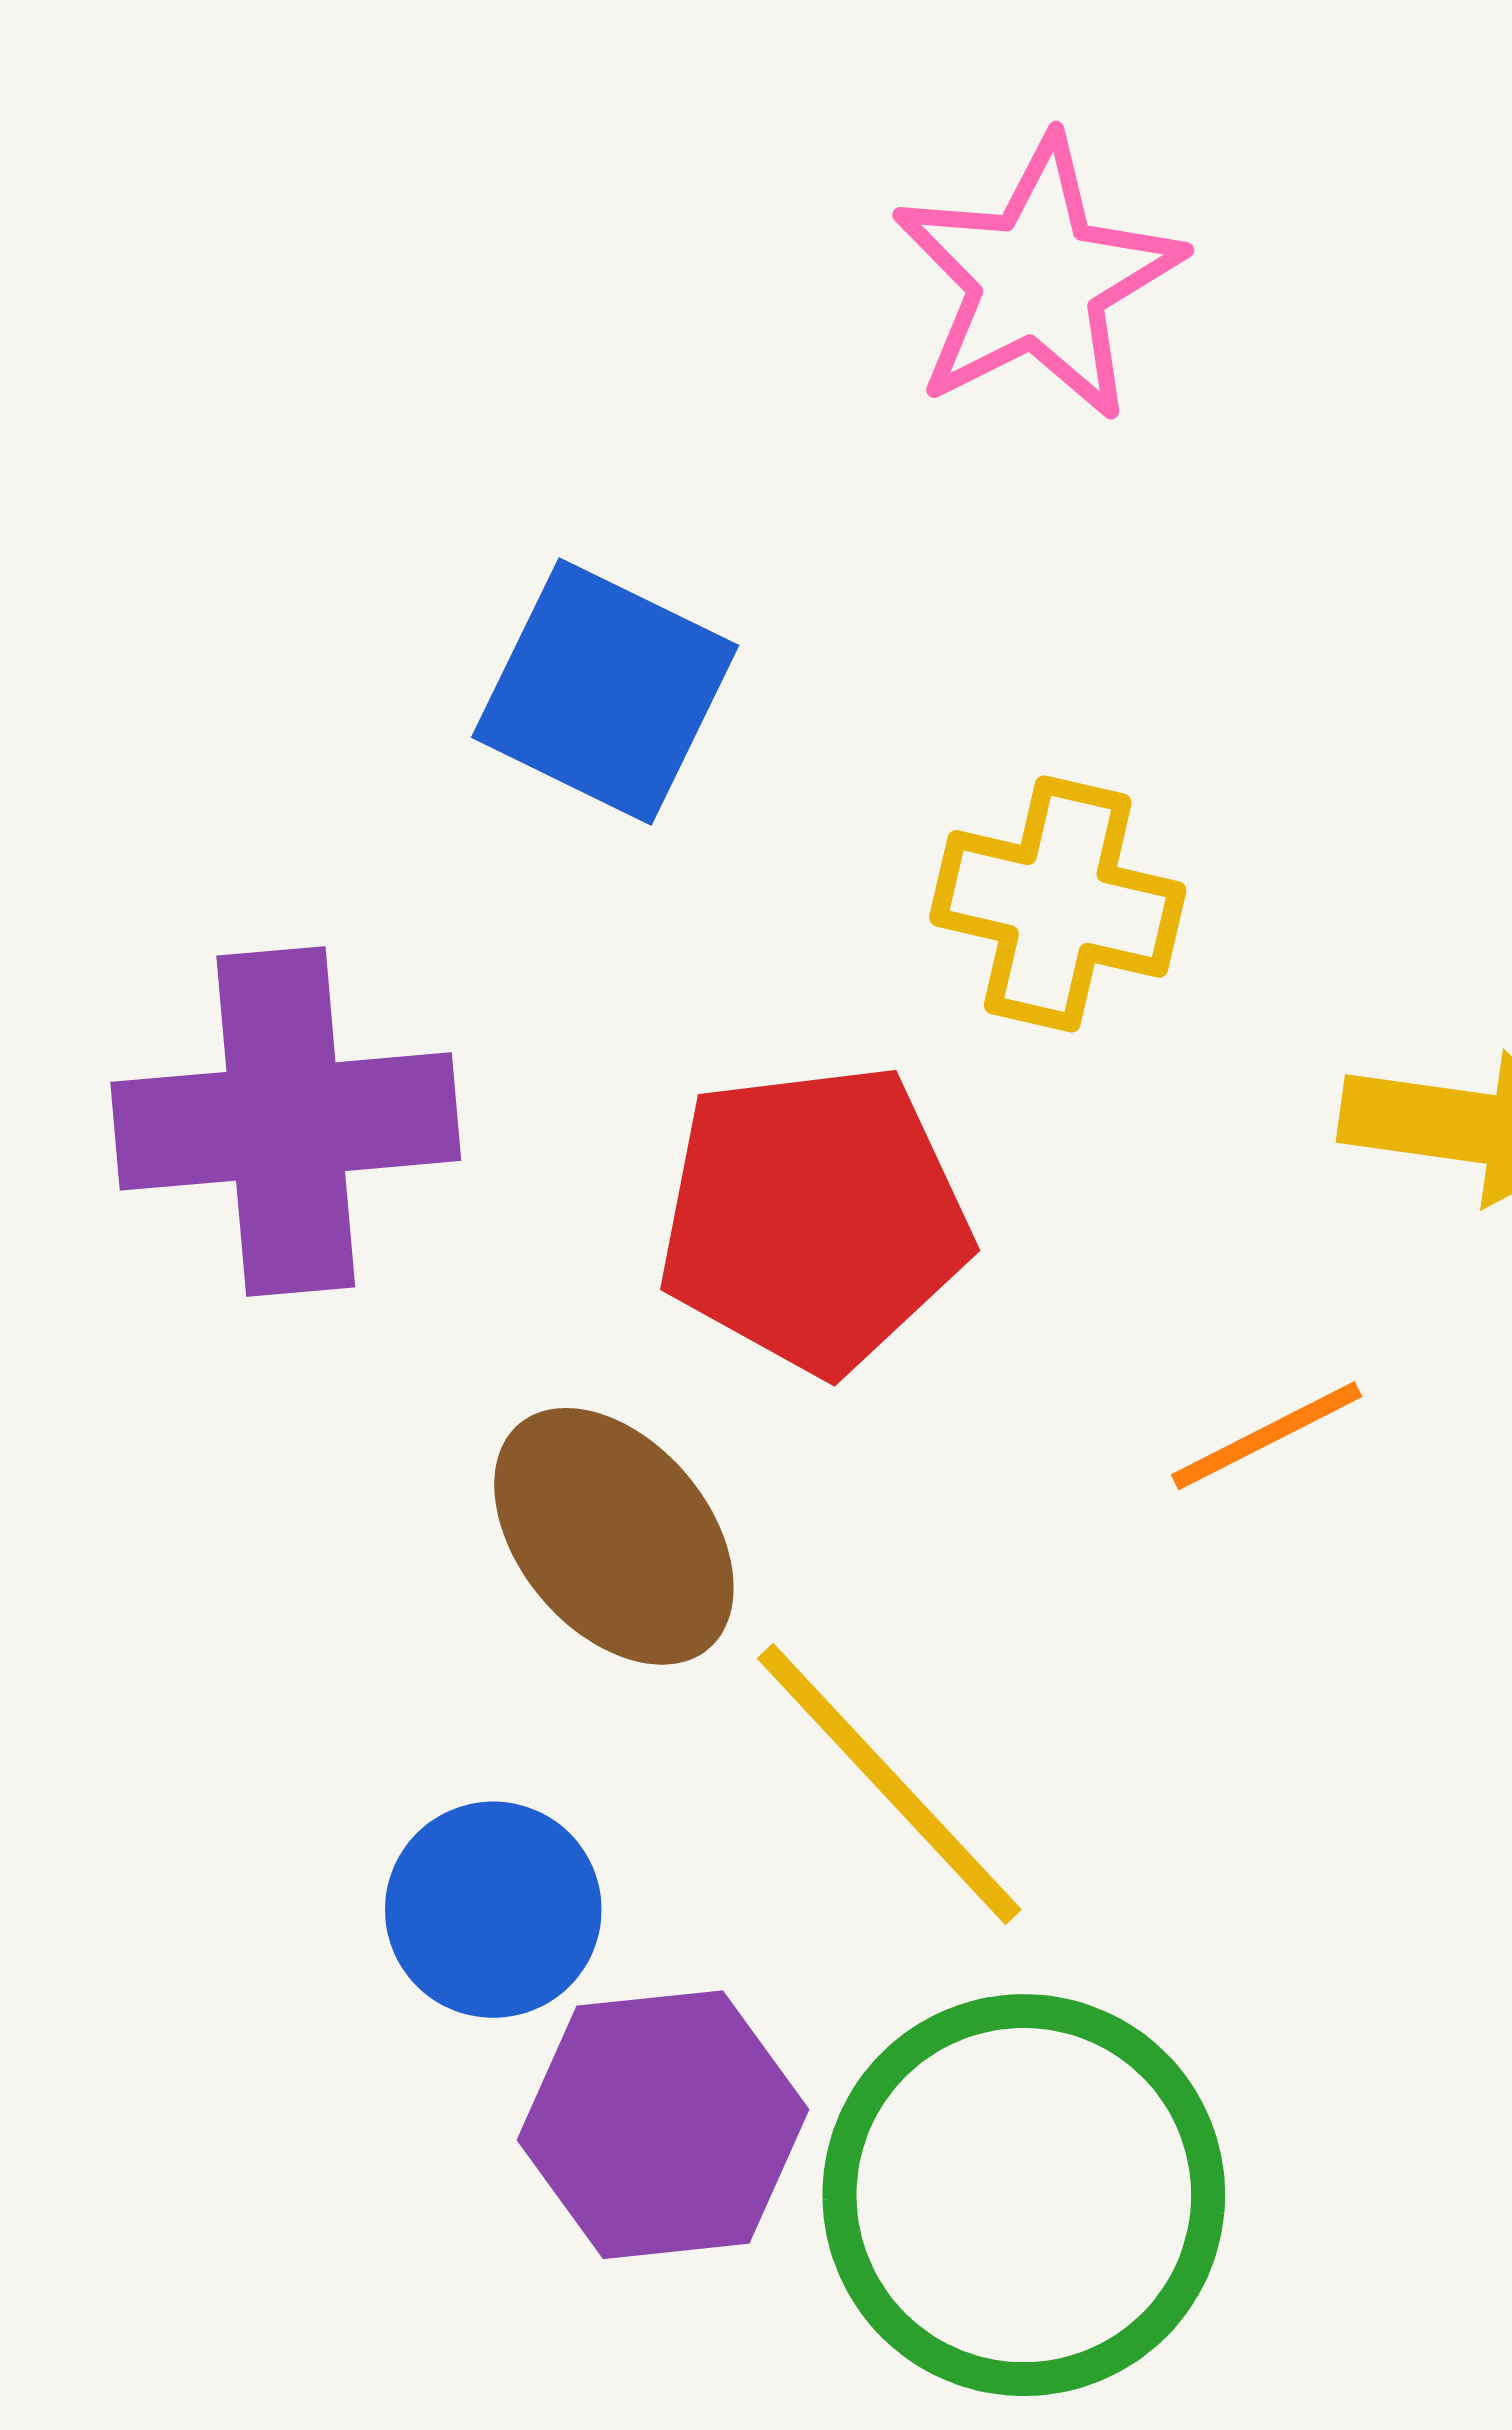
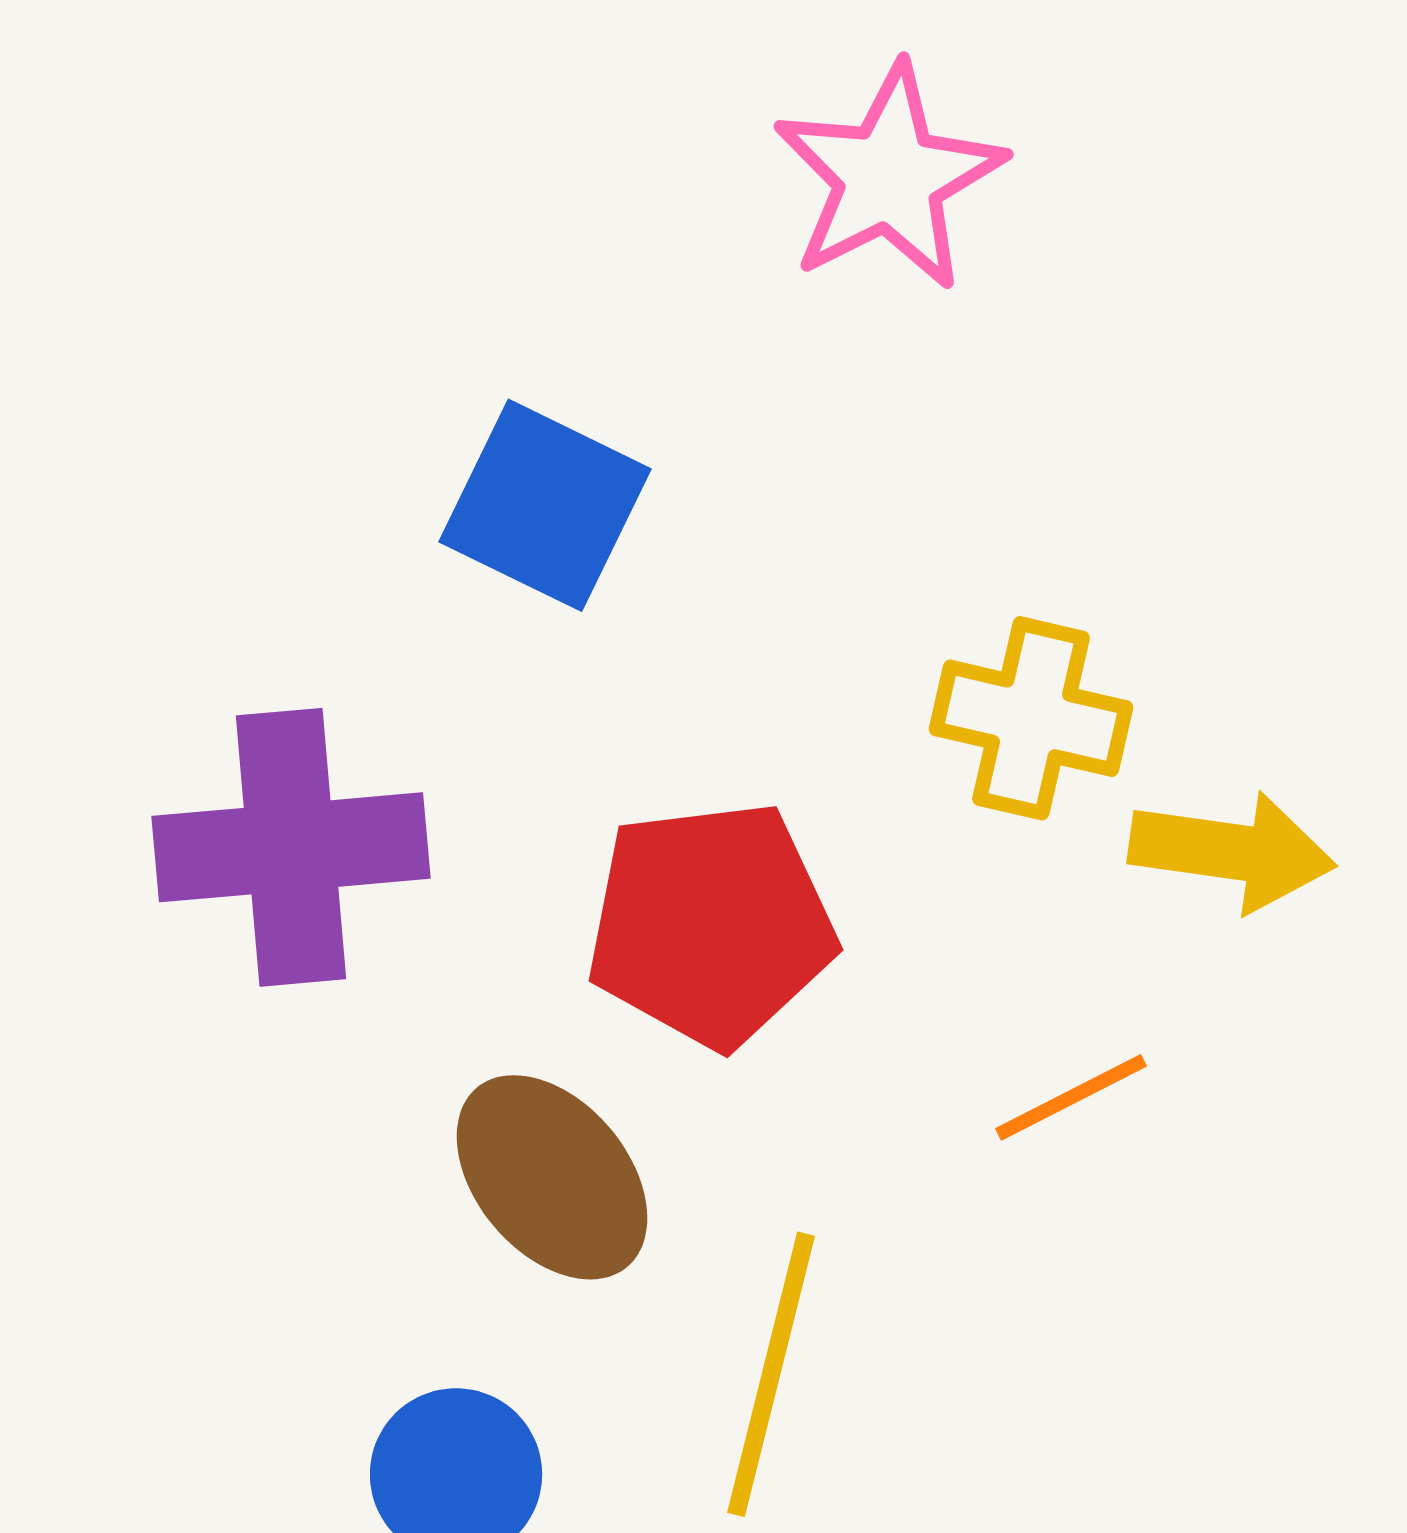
yellow cross: (1058, 904) -> (1031, 718), moved
yellow line: (889, 1784) -> (771, 1374), turned 57

